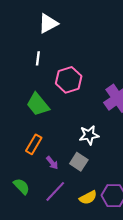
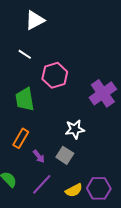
white line: (38, 58) -> (25, 54), turned -64
green trapezoid: (38, 104) -> (25, 99), turned 30

